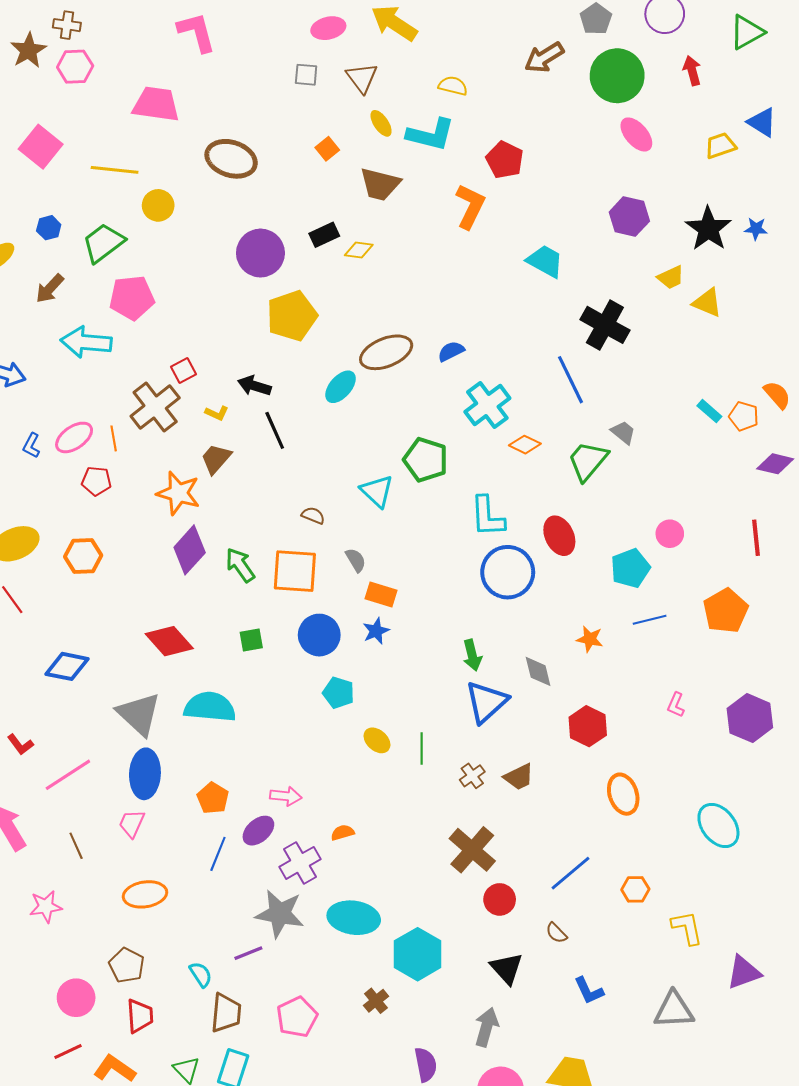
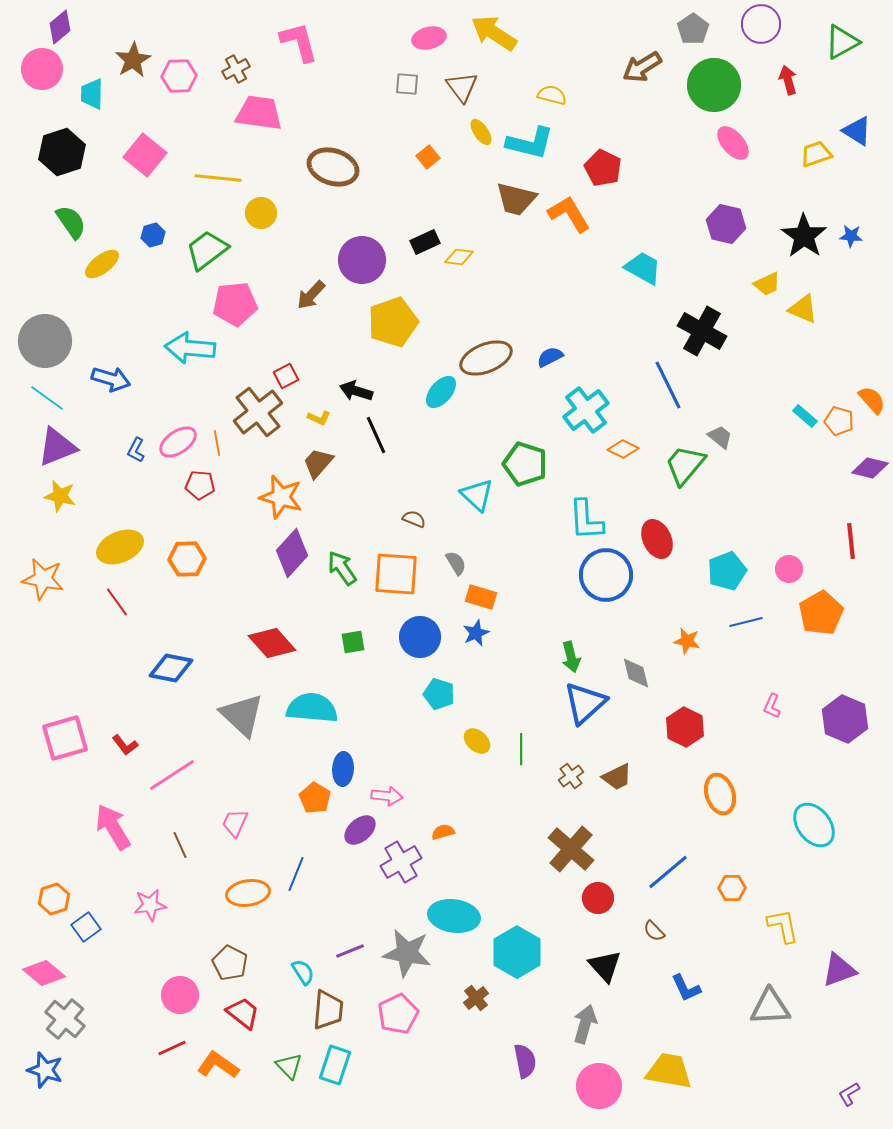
brown cross: (67, 25) -> (236, 69), moved, turned -36
brown trapezoid: (380, 184) -> (516, 199), moved
orange L-shape: (470, 206) -> (569, 214), turned -57
brown arrow: (50, 288) -> (311, 295), moved
pink circle: (670, 534) -> (789, 569), moved
blue ellipse: (145, 774) -> (343, 769), moved, size x0.7
blue line: (218, 854) -> (296, 874), moved
gray star: (280, 914) -> (407, 953), moved
red trapezoid: (140, 1016) -> (243, 1013), turned -48

